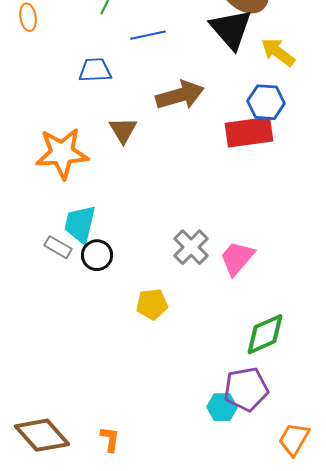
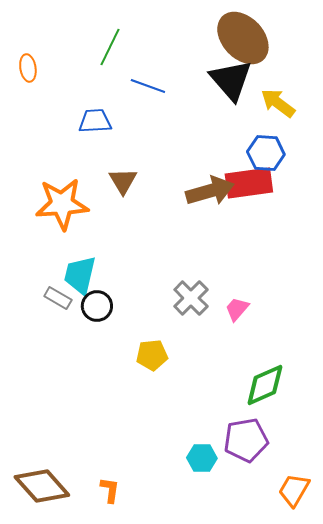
blue line: (148, 35) -> (148, 86), turned 32
brown arrow: (180, 95) -> (210, 191), moved
pink trapezoid: (237, 258) -> (237, 309), size x0.7
cyan hexagon: (222, 407) -> (202, 458), moved

